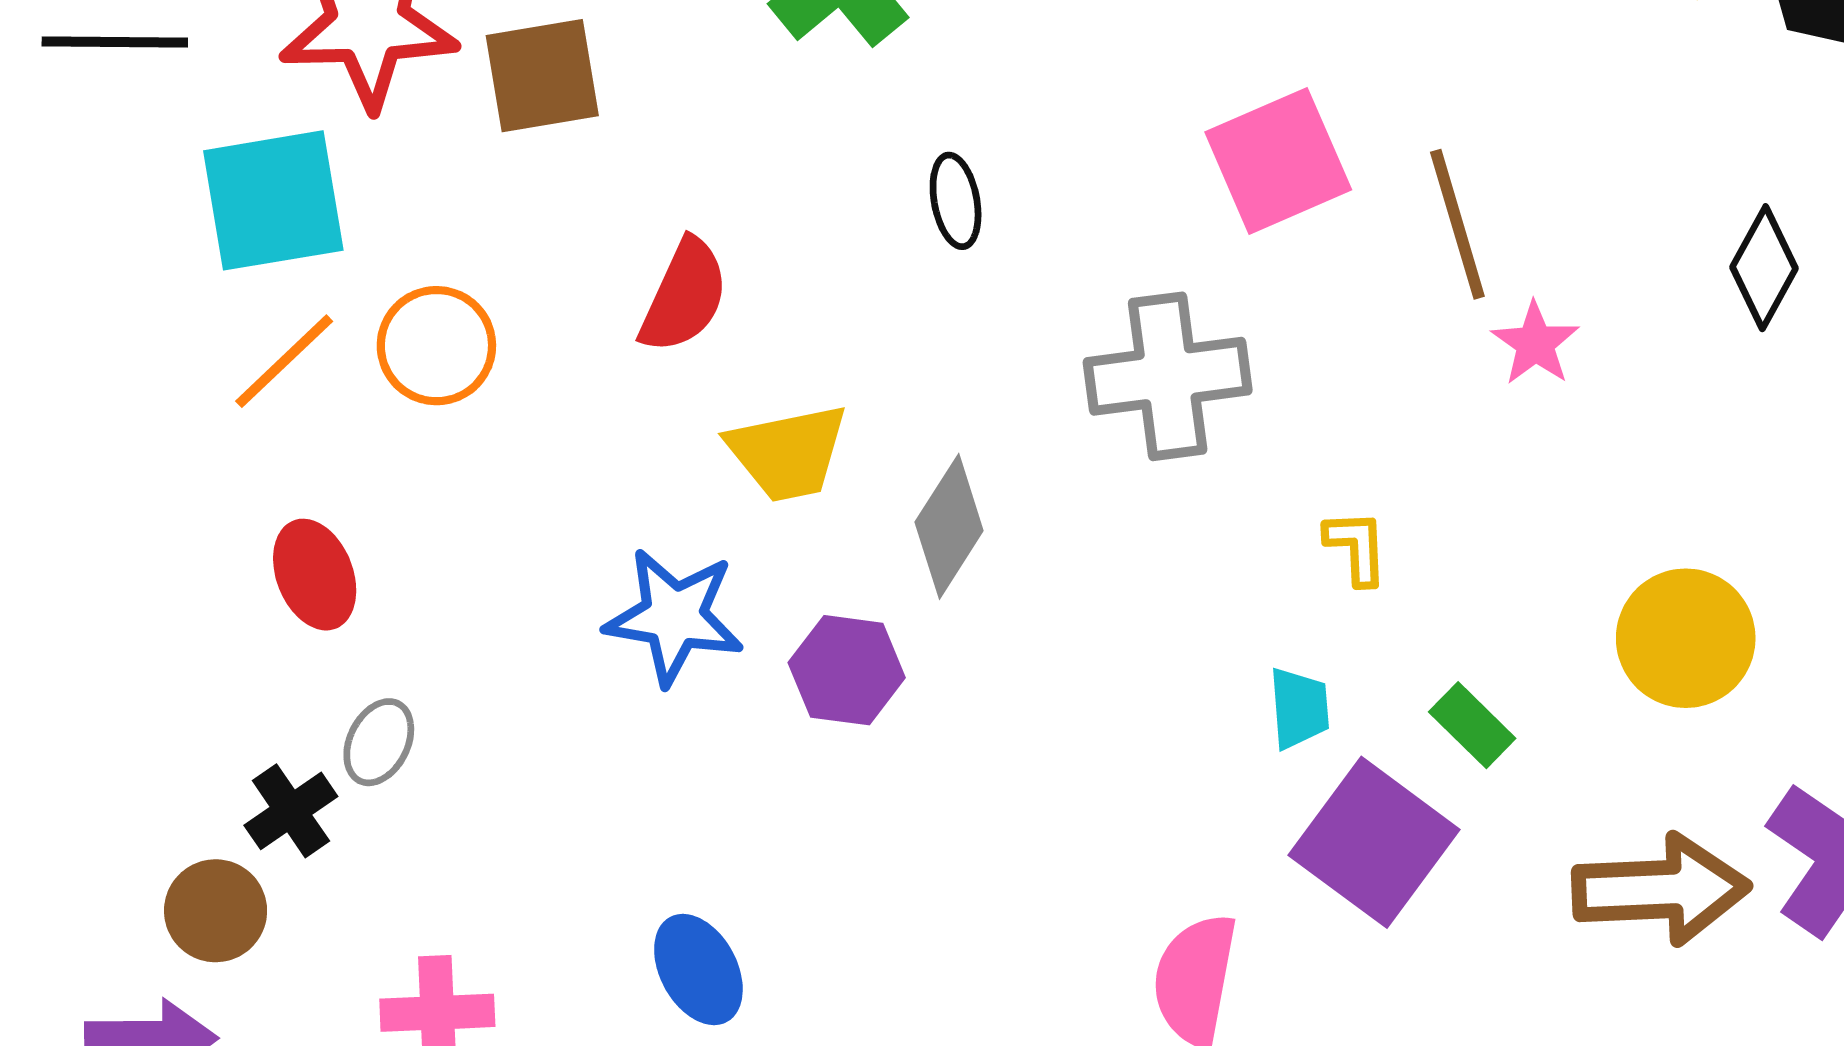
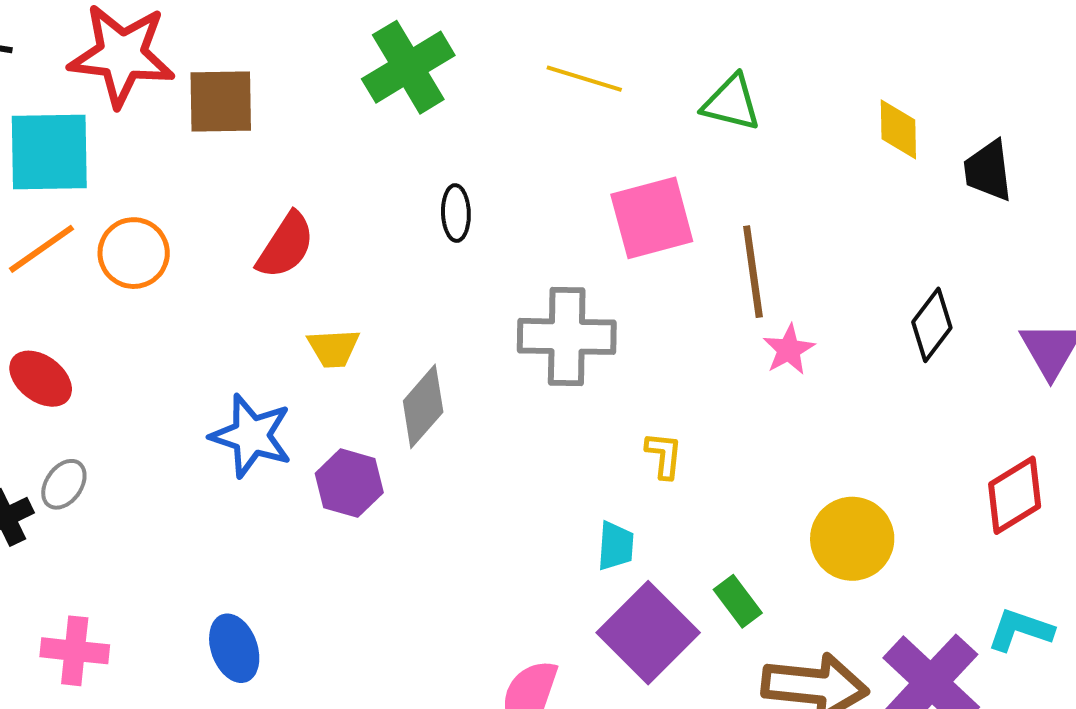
yellow trapezoid: (788, 453) -> (334, 348), size x0.7
red ellipse: (315, 575) -> (41, 379), turned -40
green rectangle: (1472, 725) -> (738, 601), moved

